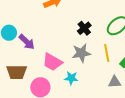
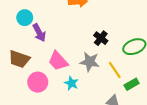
black cross: (84, 28) -> (101, 38), turned -32
yellow line: (107, 53) -> (115, 70), turned -42

